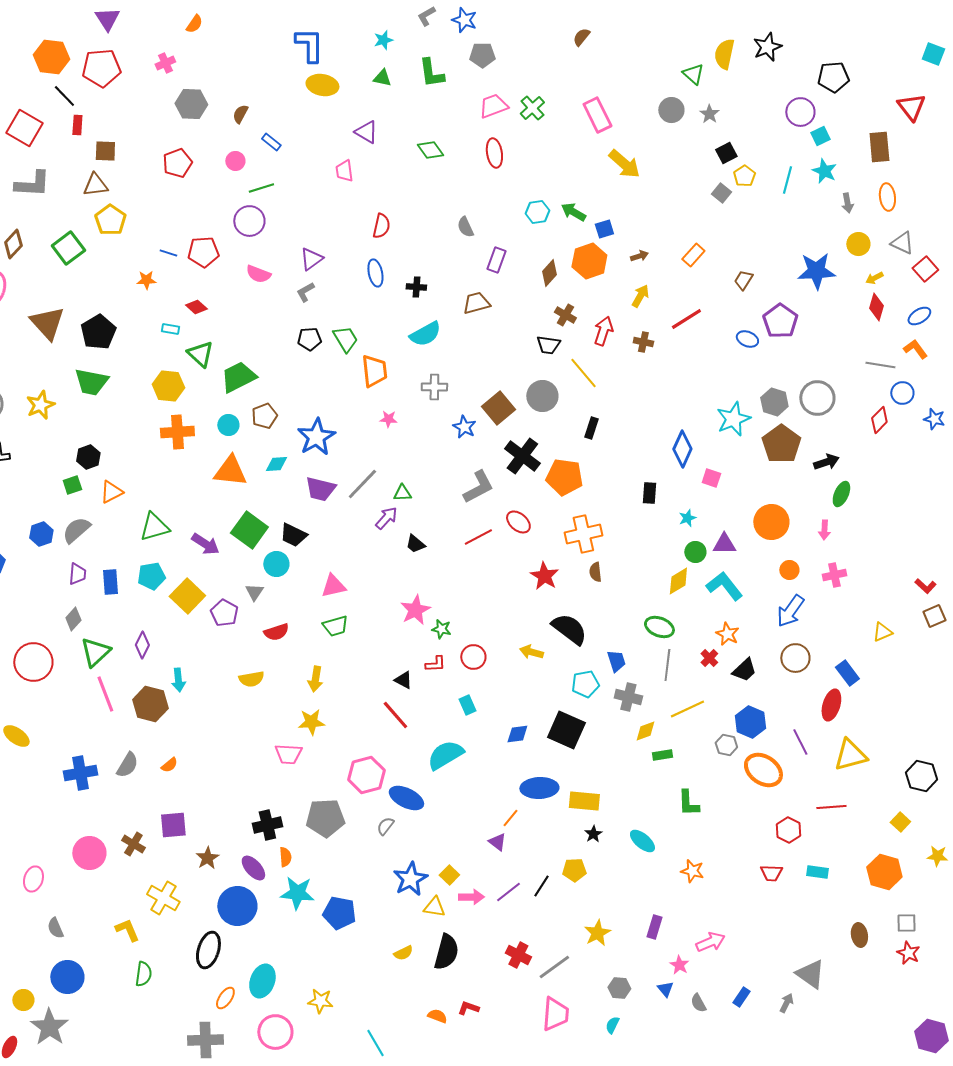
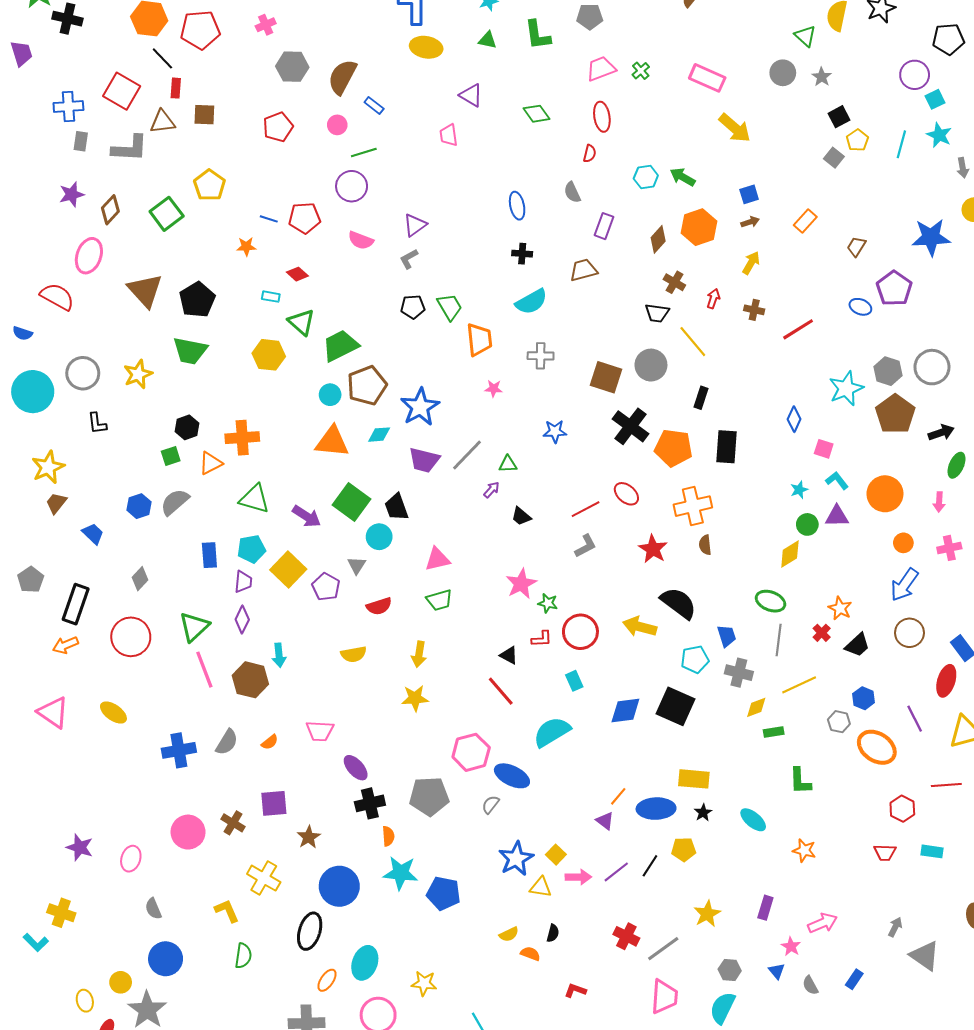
green cross: (532, 108) -> (641, 71), size x0.7
brown semicircle: (240, 114) -> (342, 77), size x1.8
pink rectangle: (597, 115) -> (707, 78), turned -40
brown triangle: (95, 185) -> (162, 122), moved
red semicircle: (381, 226) -> (590, 154), moved, size x0.7
blue square: (604, 229) -> (749, 194), moved
blue ellipse: (375, 273) -> (517, 206), moved
red line: (686, 319) -> (798, 329), moved
red arrow: (603, 331) -> (713, 299), size x0.7
brown square: (498, 408) -> (606, 377), turned -32
brown pentagon: (264, 416) -> (367, 385), size x1.5
blue star: (464, 427) -> (555, 431), moved, turned -30
orange cross: (177, 432) -> (242, 438), moved
blue diamond: (682, 449) -> (794, 419), size x0.7
gray L-shape: (478, 487) -> (586, 546), moved, size x0.7
black rectangle: (649, 493) -> (727, 447), moved, size x1.5
purple arrow: (386, 518) -> (492, 490), size x0.7
green triangle: (154, 527) -> (254, 499), turned 32
black trapezoid: (293, 535) -> (397, 507), turned 44
purple trapezoid: (77, 574) -> (243, 582), moved
cyan L-shape: (724, 586) -> (837, 481), moved, size x0.6
gray diamond: (73, 619) -> (140, 579), moved
yellow arrow: (531, 652) -> (640, 627), size x1.4
red circle: (473, 657) -> (580, 632), size x1.4
blue hexagon: (750, 722) -> (864, 698), size x0.7
blue diamond: (517, 734) -> (625, 710), size x1.4
pink trapezoid: (288, 754) -> (320, 731), moved
blue ellipse: (539, 788) -> (656, 809), moved
purple ellipse: (253, 868) -> (356, 768), moved
black semicircle: (446, 952) -> (553, 933), size x0.5
gray arrow: (786, 1003) -> (895, 927), moved
orange semicircle: (437, 1016) -> (530, 954), moved
cyan semicircle: (612, 1025) -> (722, 1008), size x1.8

